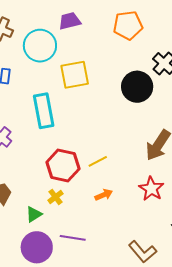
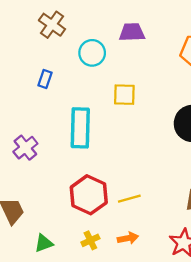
cyan circle: (40, 46) -> (92, 53), size x0.7
yellow square: (75, 75) -> (124, 95), size x0.7
yellow cross: (56, 197) -> (90, 240), moved

